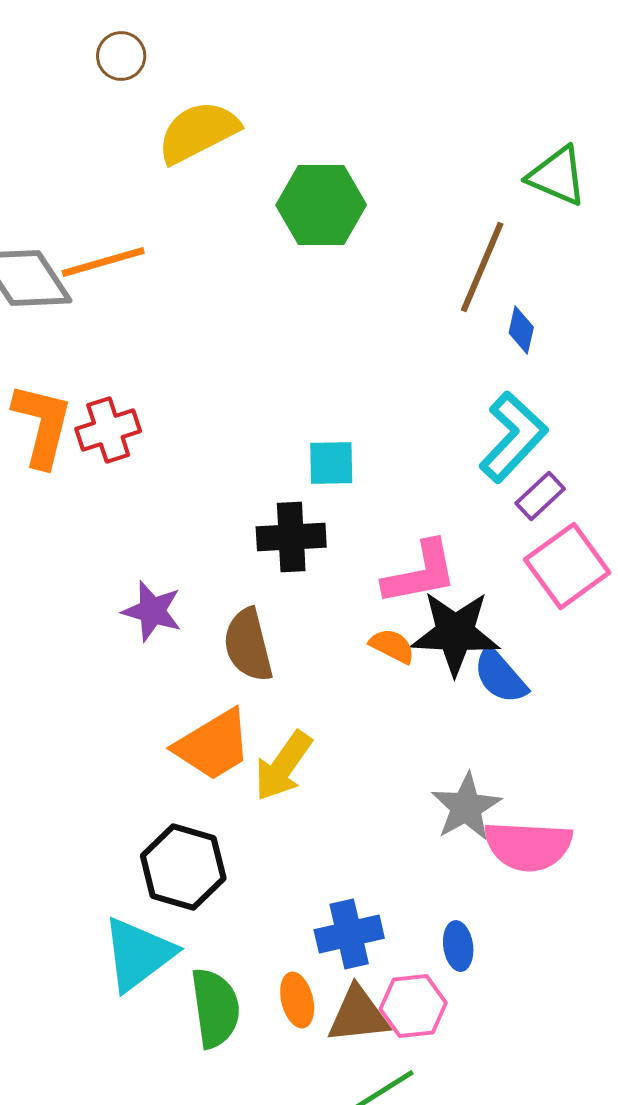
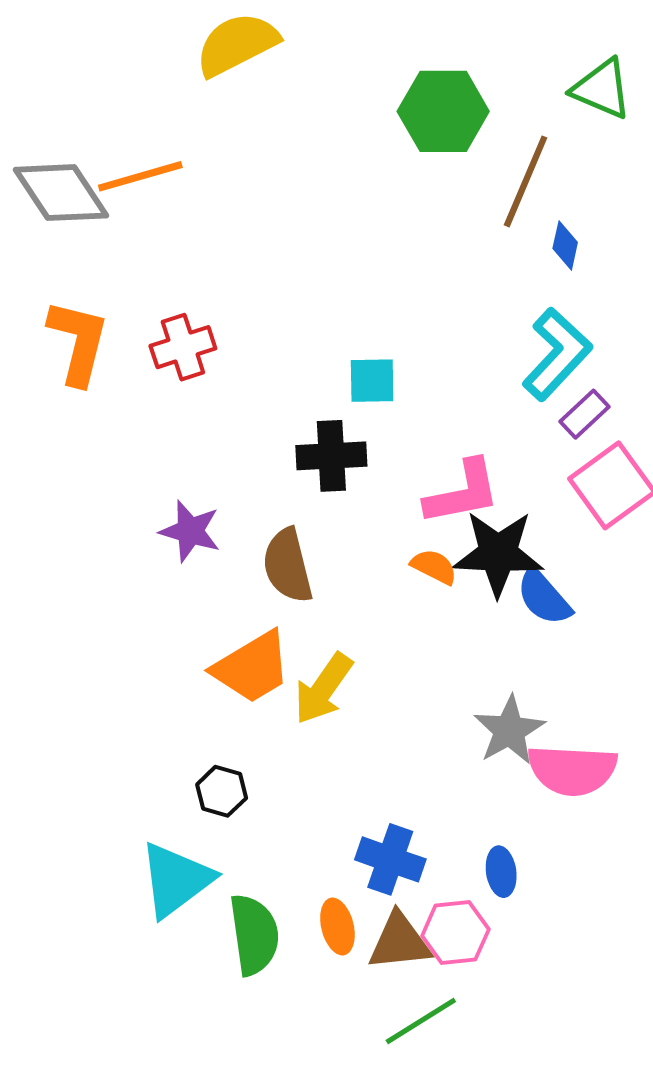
green hexagon: (321, 205) -> (443, 111), moved
red cross: (108, 430) -> (183, 347), moved
black hexagon: (183, 867) -> (222, 791), size x0.6
blue cross: (349, 934) -> (390, 859), turned 32

